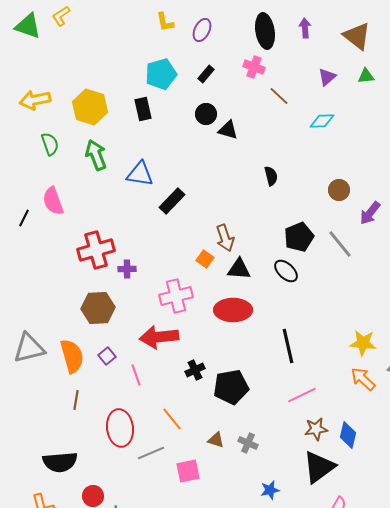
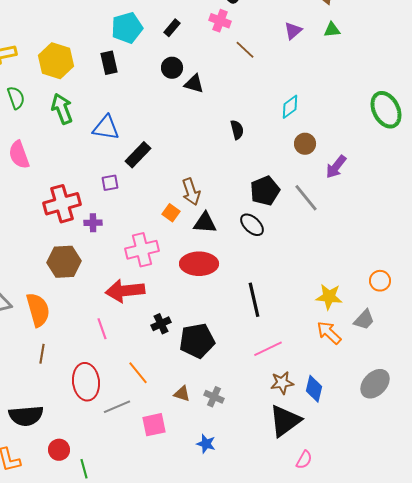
cyan diamond: (322, 121) -> (290, 107), moved, turned -35
purple square: (107, 356) -> (110, 183), moved, turned 30
blue star: (270, 490) -> (206, 444), moved, turned 30

